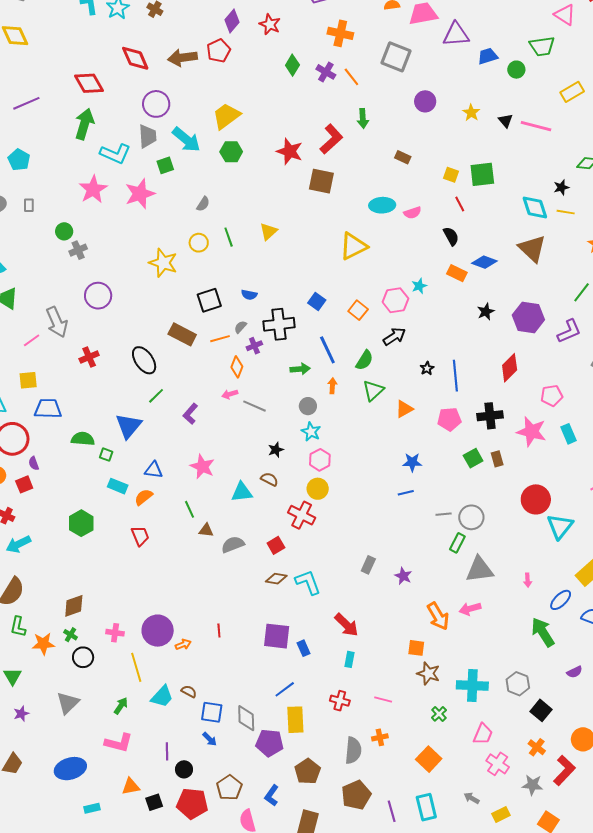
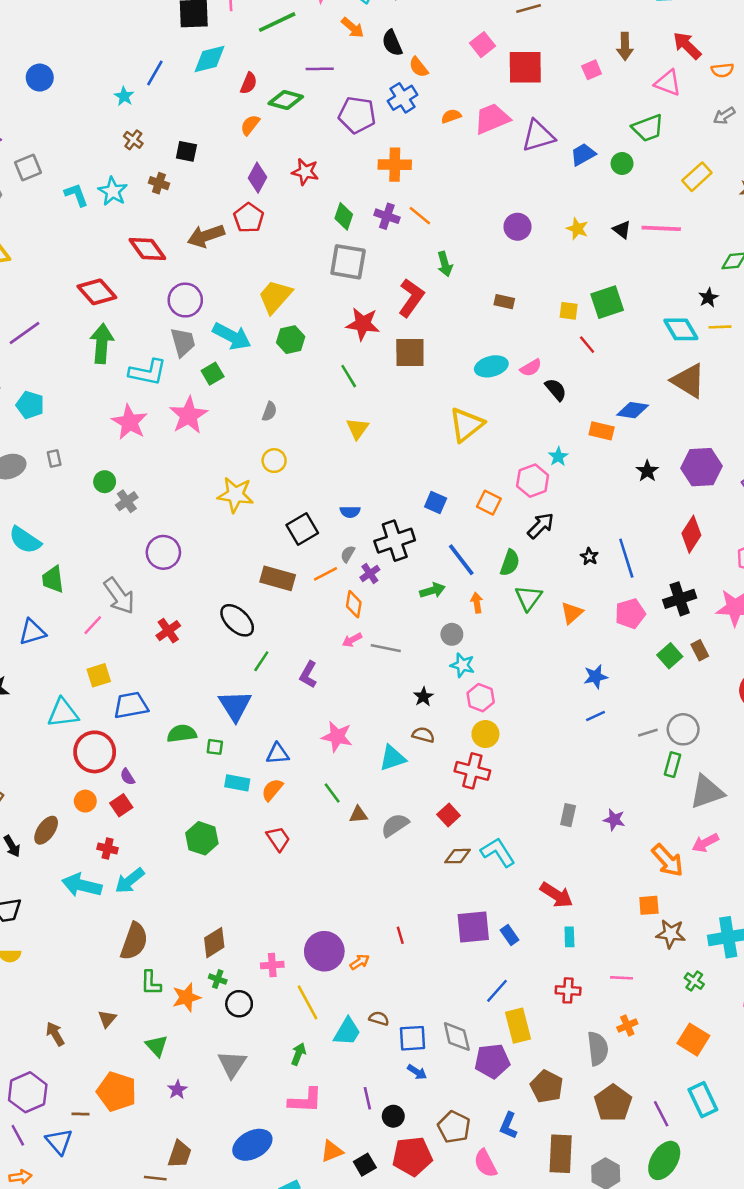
gray square: (396, 57) -> (348, 262), moved
black semicircle: (451, 236) -> (556, 390), moved
green line: (229, 237) -> (349, 376), moved

